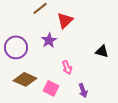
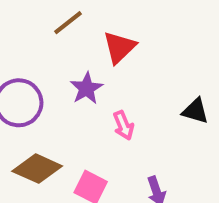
pink arrow: (67, 67) -> (123, 125), moved

